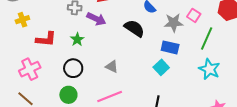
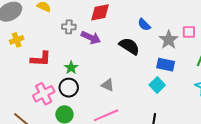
pink square: (194, 15) -> (189, 32), turned -32
gray star: (174, 23) -> (169, 40), turned -30
green star: (77, 39) -> (71, 68), moved
pink cross: (30, 69) -> (44, 94), moved

